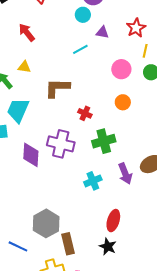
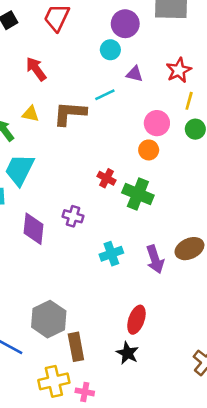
brown L-shape: (57, 88) -> (70, 113), moved
orange circle: (123, 102) -> (149, 150), moved
green cross: (104, 141) -> (138, 194), moved, turned 35
purple cross: (61, 144) -> (73, 216), size x0.6
cyan cross: (93, 181) -> (111, 254), moved

